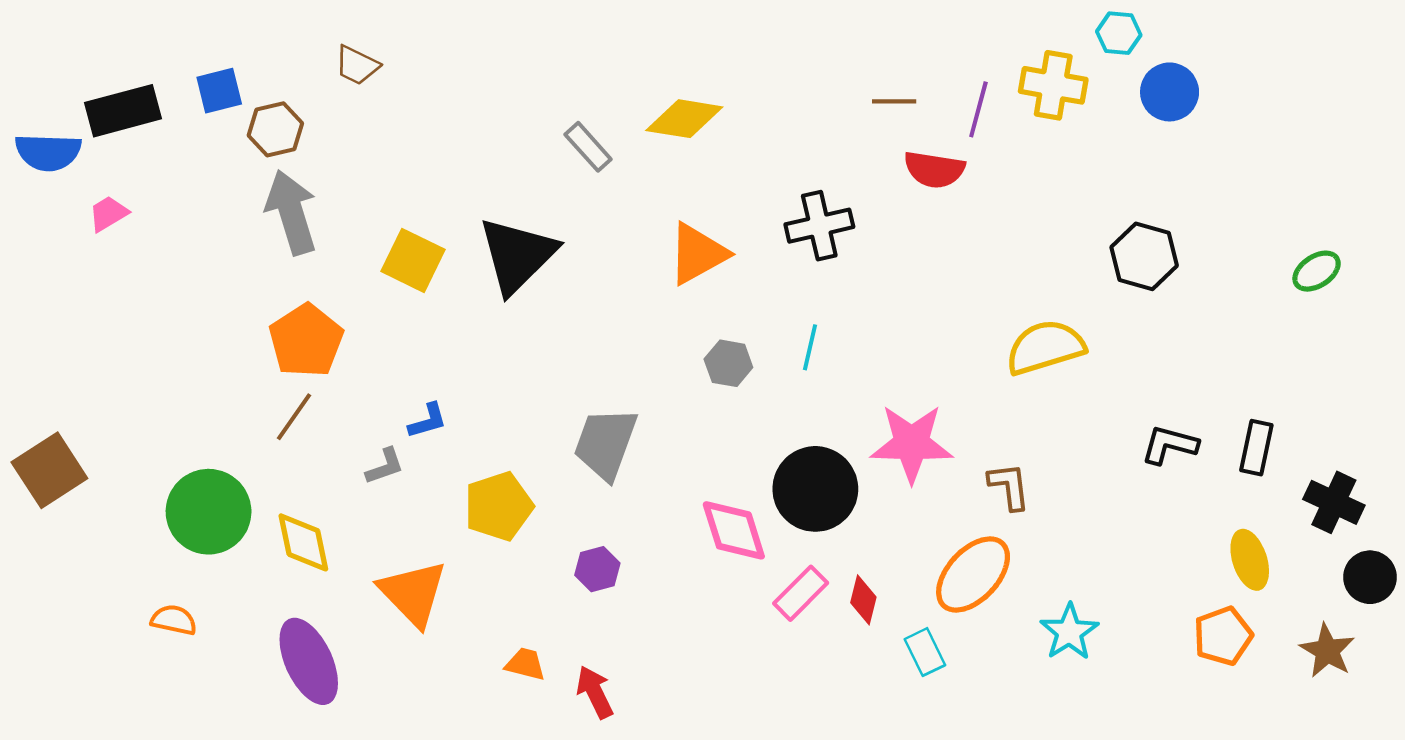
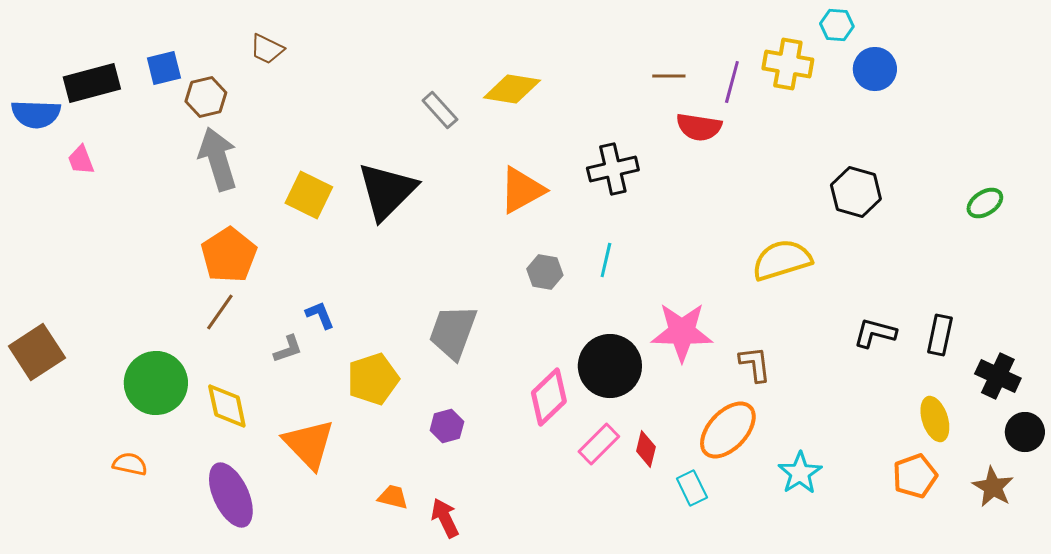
pink trapezoid: (108, 214) -> (81, 160), turned -80
blue L-shape: (428, 421) -> (320, 315), turned -96
pink diamond: (734, 530) -> (549, 397), turned 64

